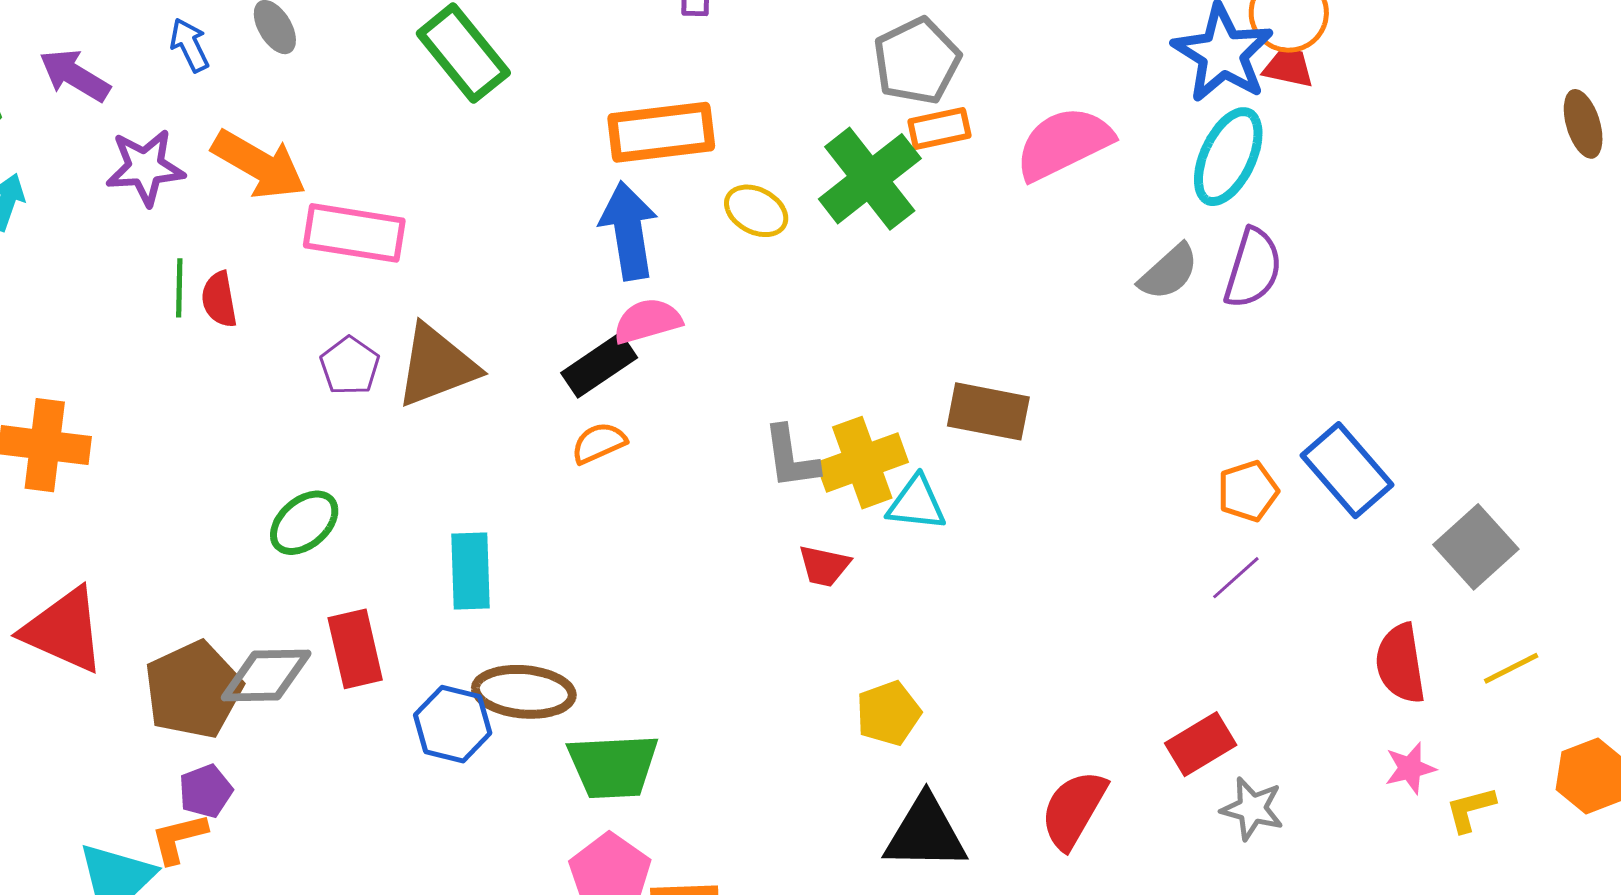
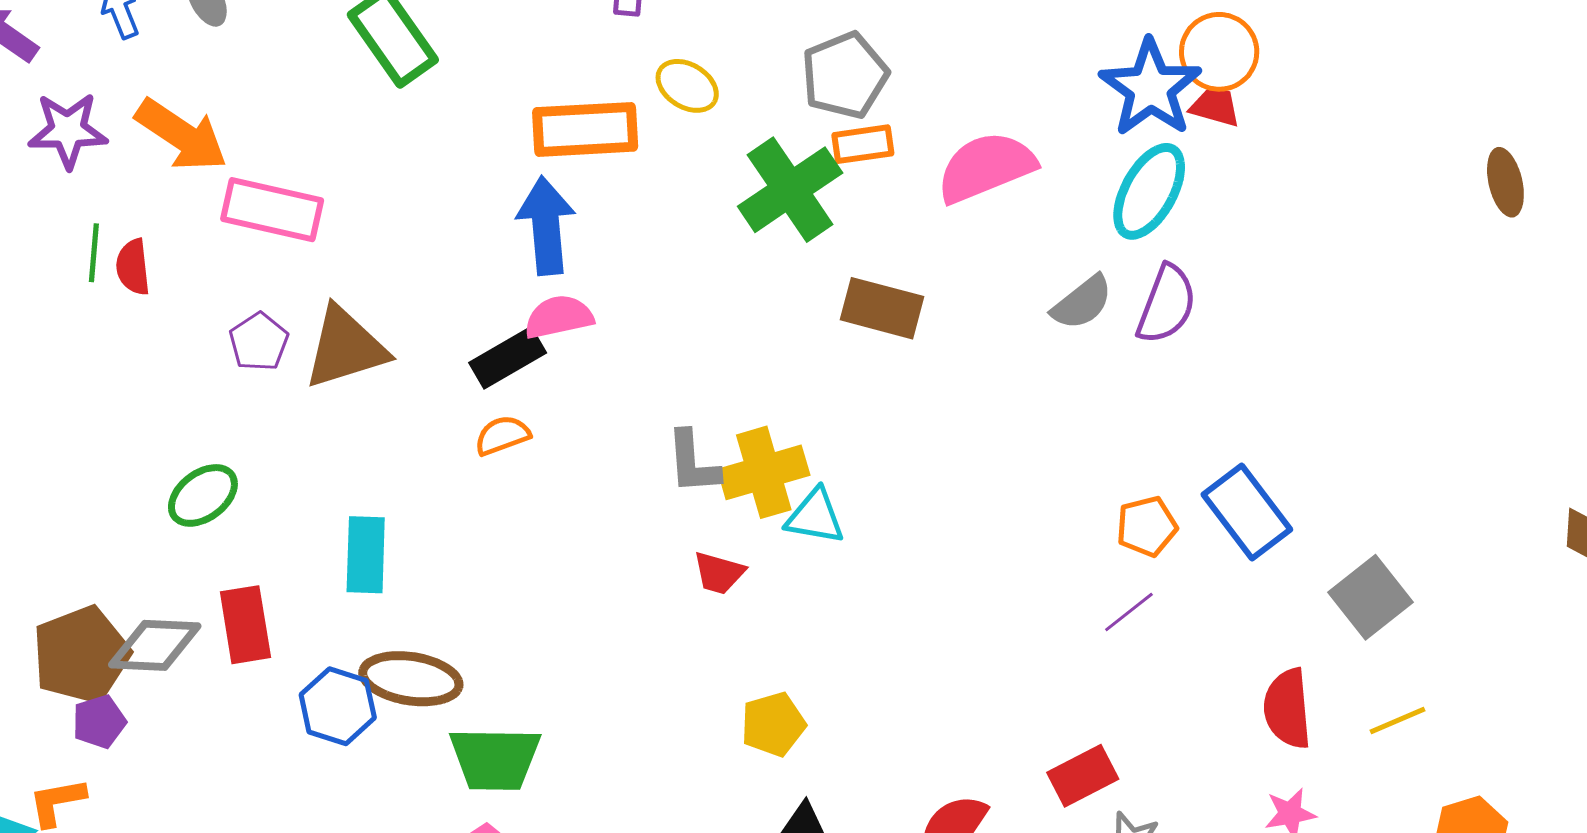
yellow ellipse: (756, 211) -> (687, 86), moved
brown rectangle: (988, 411) -> (882, 308), moved
purple pentagon: (206, 791) -> (99, 722), moved

